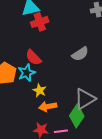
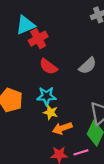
red semicircle: (33, 57) -> (48, 67), moved
cyan star: (27, 73) -> (46, 96), moved, turned 30

